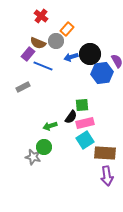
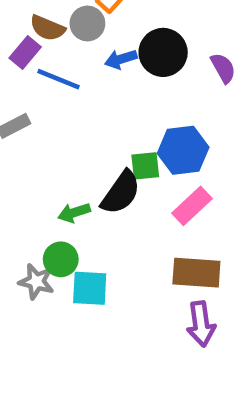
blue hexagon: (102, 73) -> (183, 150), moved
black semicircle: (71, 117) -> (121, 193), size x1.5
pink rectangle: (85, 123) -> (192, 206), moved, turned -30
cyan square: (85, 140) -> (90, 288), moved, turned 36

